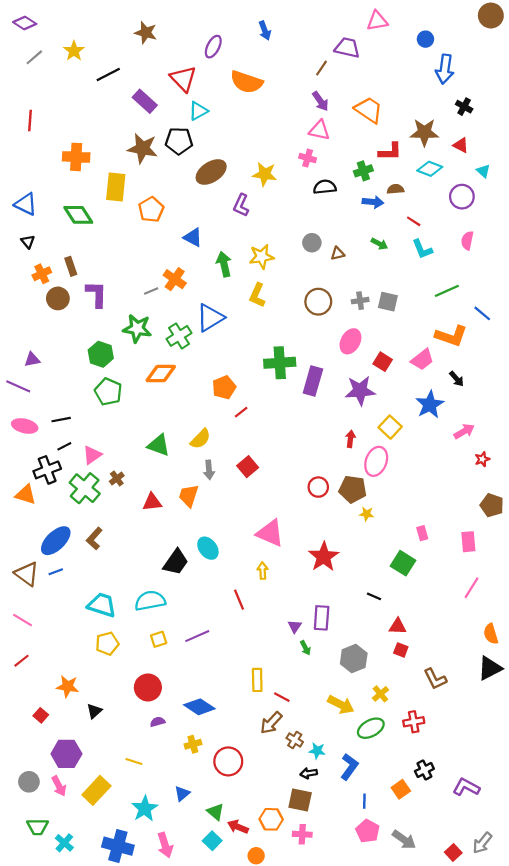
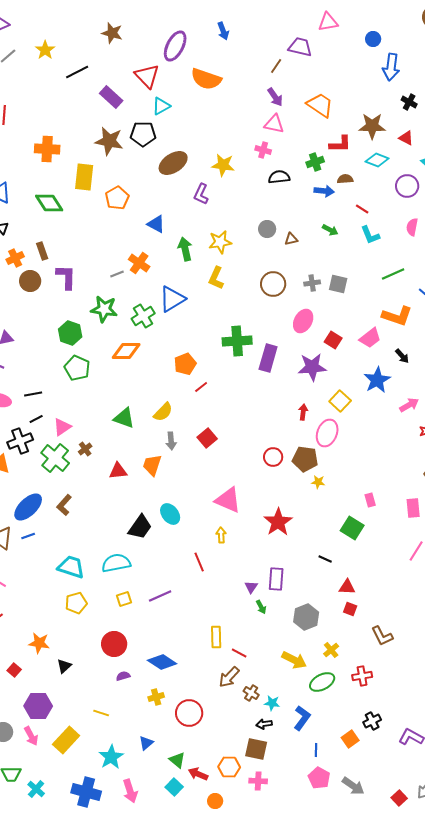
purple ellipse: (213, 47) -> (175, 46), size x1.4

